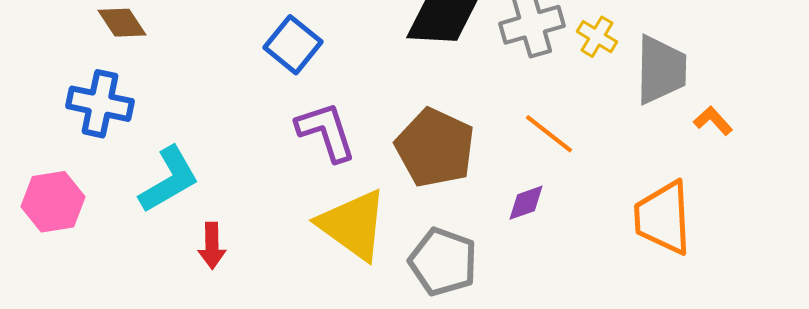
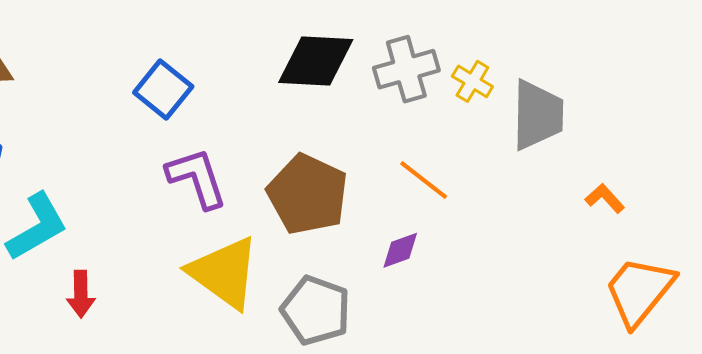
orange L-shape: (713, 121) -> (605, 198), moved
orange trapezoid: (663, 218) -> (639, 291), moved, turned 42

